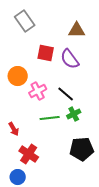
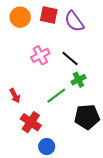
orange circle: (18, 76) -> (20, 17), moved
green line: (50, 118) -> (56, 96), moved, turned -30
blue circle: (18, 177) -> (47, 147), moved

